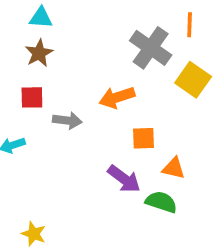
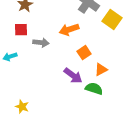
orange square: (144, 138) -> (84, 53), turned -32
orange triangle: (174, 168) -> (101, 70), turned -40

